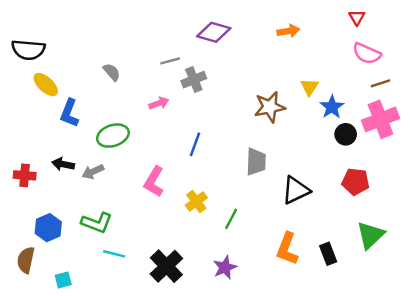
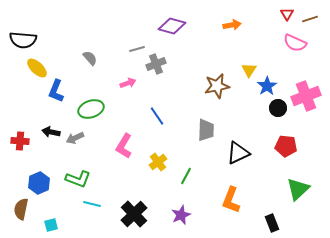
brown line: (380, 83) -> (310, 19), moved
blue line: (195, 144) -> (157, 116), turned -54
black rectangle: (328, 254) -> (272, 223), moved

